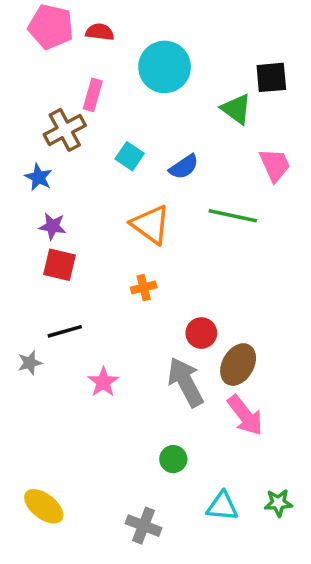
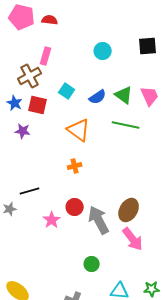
cyan circle: (165, 67) -> (103, 51), moved, size x0.6
green triangle: (236, 109) -> (124, 95), moved
red square: (60, 265) -> (38, 105), moved
red circle: (201, 333) -> (75, 207), moved

